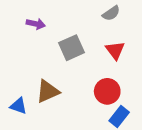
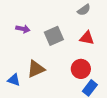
purple arrow: (36, 24) -> (23, 29), moved
red triangle: (115, 50) -> (87, 38), turned -42

